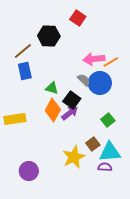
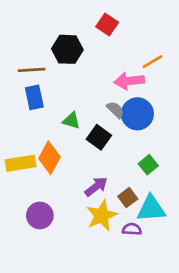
brown line: (23, 51) -> (32, 70), turned 36
orange line: (111, 62) -> (152, 62), moved
orange diamond: (53, 110) -> (49, 158), moved
purple arrow: (70, 113) -> (96, 187), moved
purple semicircle: (105, 167) -> (132, 229), moved
purple circle: (29, 171) -> (40, 215), moved

